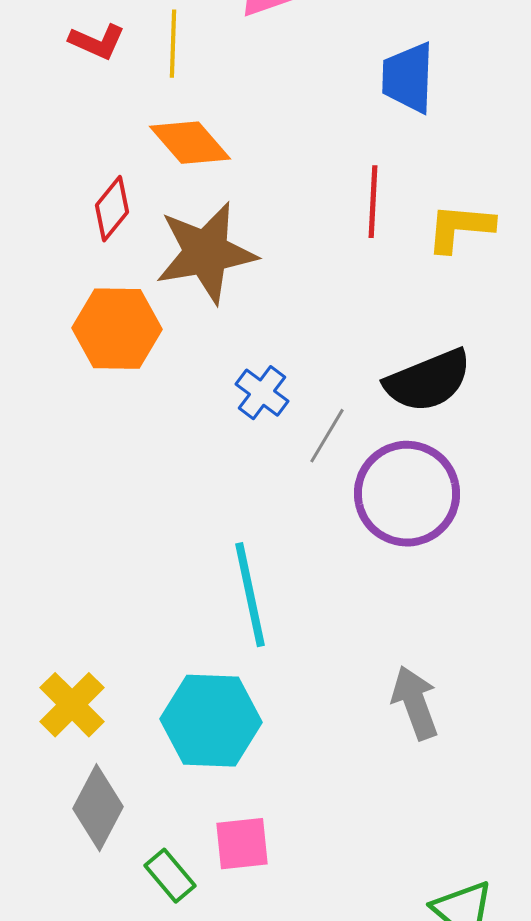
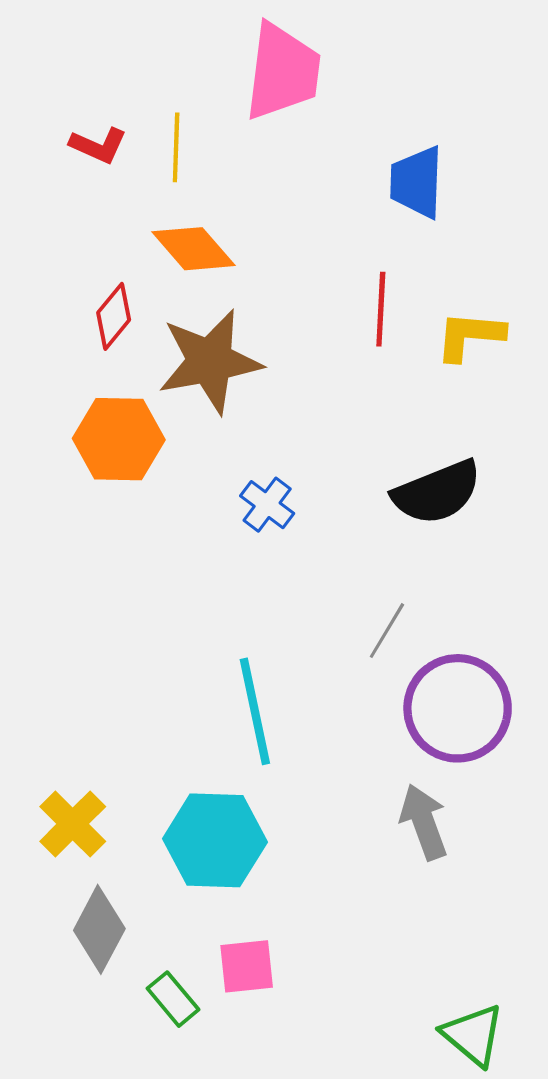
gray line: (327, 436) -> (387, 631), moved
purple circle: (407, 494) -> (458, 708), moved

